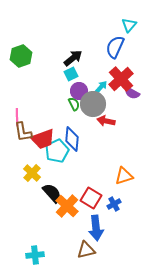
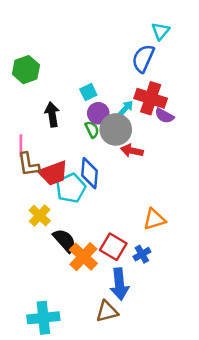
black arrow: (73, 58) -> (52, 115), moved, turned -60
red cross: (121, 79) -> (151, 98), turned -30
cyan cross: (35, 255) -> (43, 318), size x1.4

